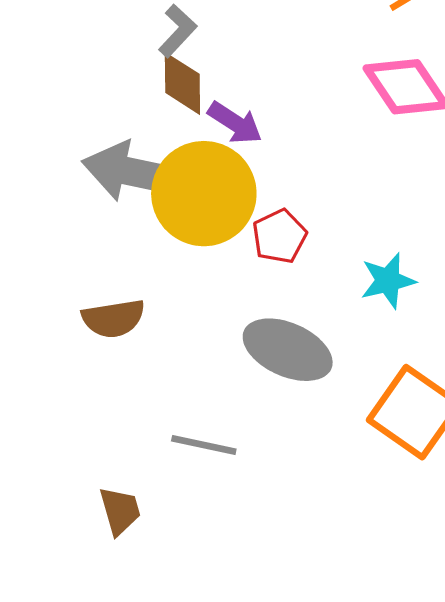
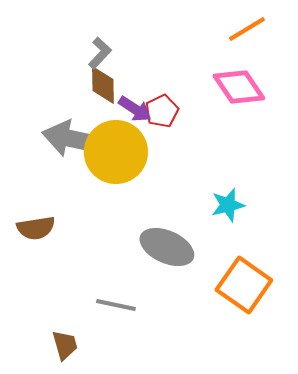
red pentagon: (279, 236) -> (162, 111), moved
brown semicircle: (113, 318) -> (36, 228), moved

